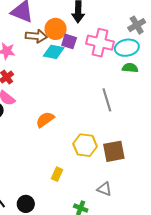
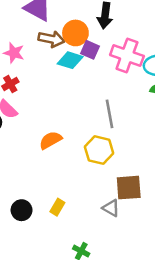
gray line: (107, 100) -> (109, 114), moved
yellow hexagon: (85, 145) -> (99, 150), moved
gray triangle: (104, 189) -> (111, 208), moved
black circle: (26, 204) -> (22, 210), moved

